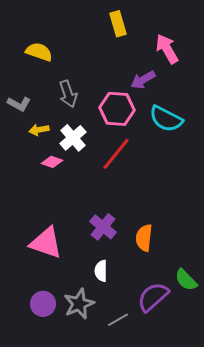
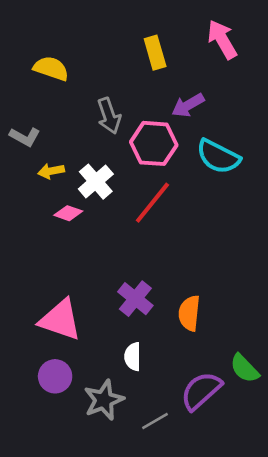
yellow rectangle: (118, 24) -> (155, 53), moved
pink arrow: (167, 49) -> (222, 39), moved
gray arrow: (68, 94) -> (109, 116), moved
purple circle: (43, 304) -> (55, 376), moved

